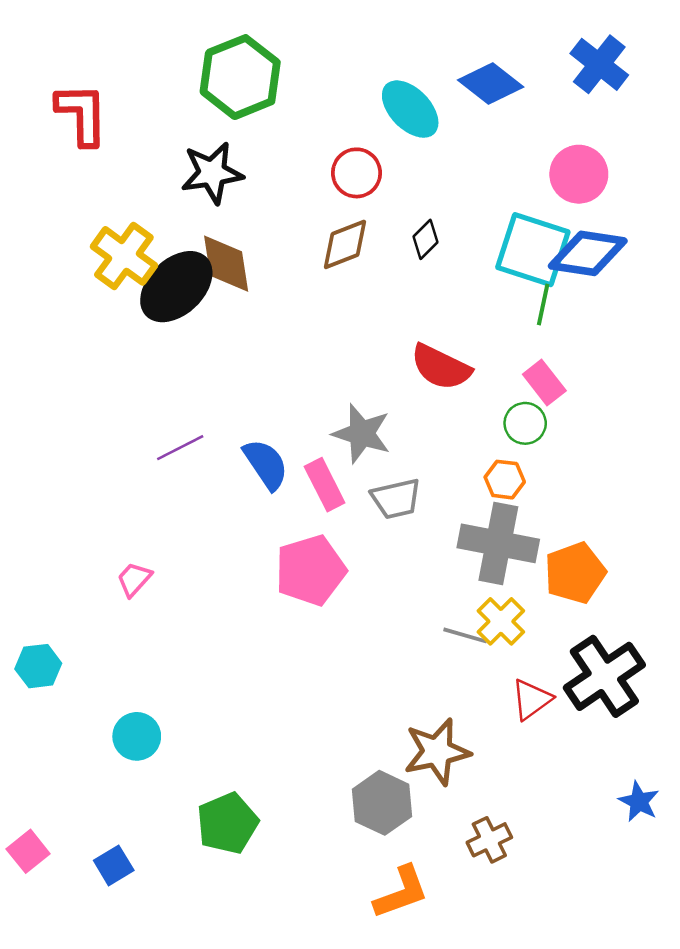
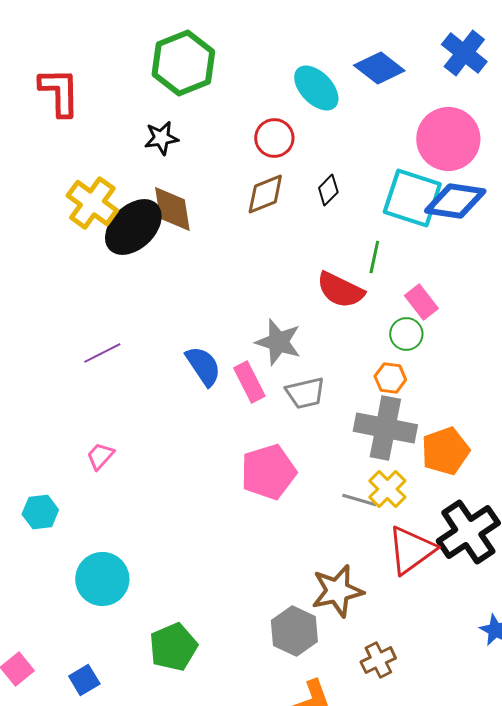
black star: (212, 173) -> (161, 138), size x0.7
pink circle: (579, 174) -> (448, 139), size x1.4
green line: (543, 305) -> (374, 257), moved
purple line: (180, 448) -> (102, 353), moved
pink pentagon: (310, 570) -> (268, 472), moved
cyan hexagon: (38, 666) -> (40, 512), moved
red triangle: (532, 699) -> (411, 550), size x1.5
cyan circle: (137, 736) -> (102, 579), size x1.4

